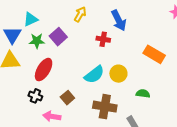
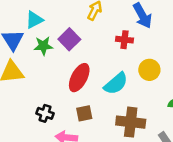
red ellipse: (44, 70) -> (79, 78), moved
yellow circle: (118, 74) -> (149, 70), moved
brown square: (67, 98) -> (84, 113), turned 32

